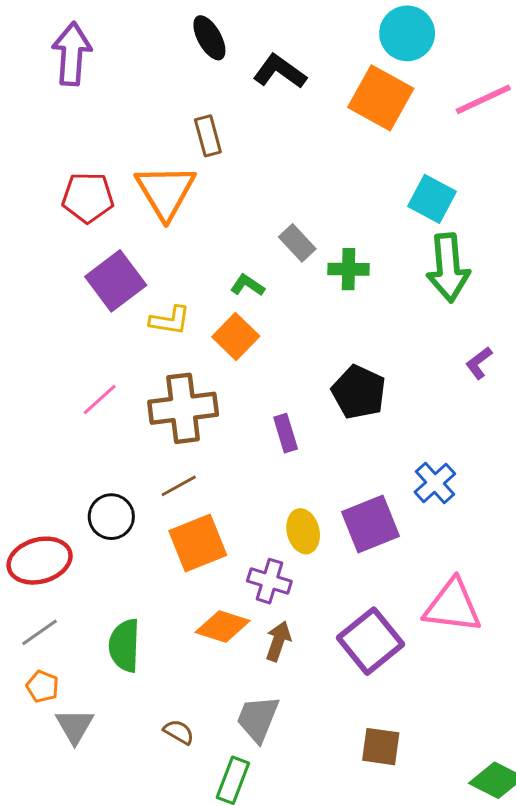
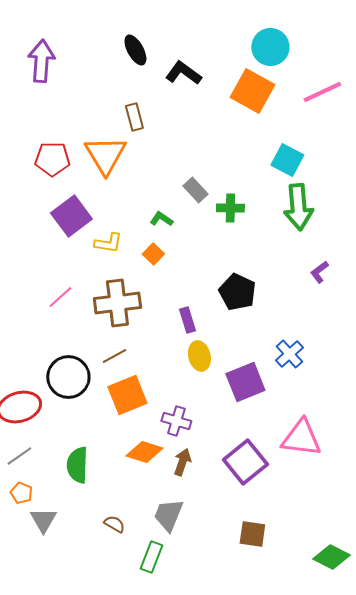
orange square: (236, 337) -> (153, 254), size x0.7
black circle: (111, 517) -> (68, 377), size x1.4
yellow ellipse: (303, 531) -> (199, 356), moved

